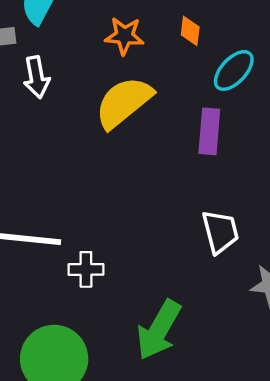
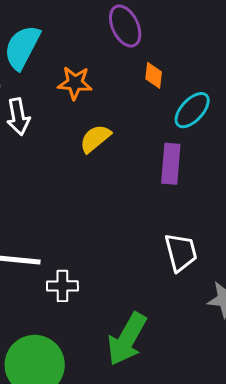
orange star: (124, 36) -> (75, 83), moved
yellow semicircle: (124, 102) -> (95, 139), size x0.6

